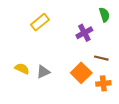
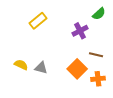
green semicircle: (104, 15) -> (99, 14), turned 64
gray triangle: (43, 72) -> (41, 68), turned 40

